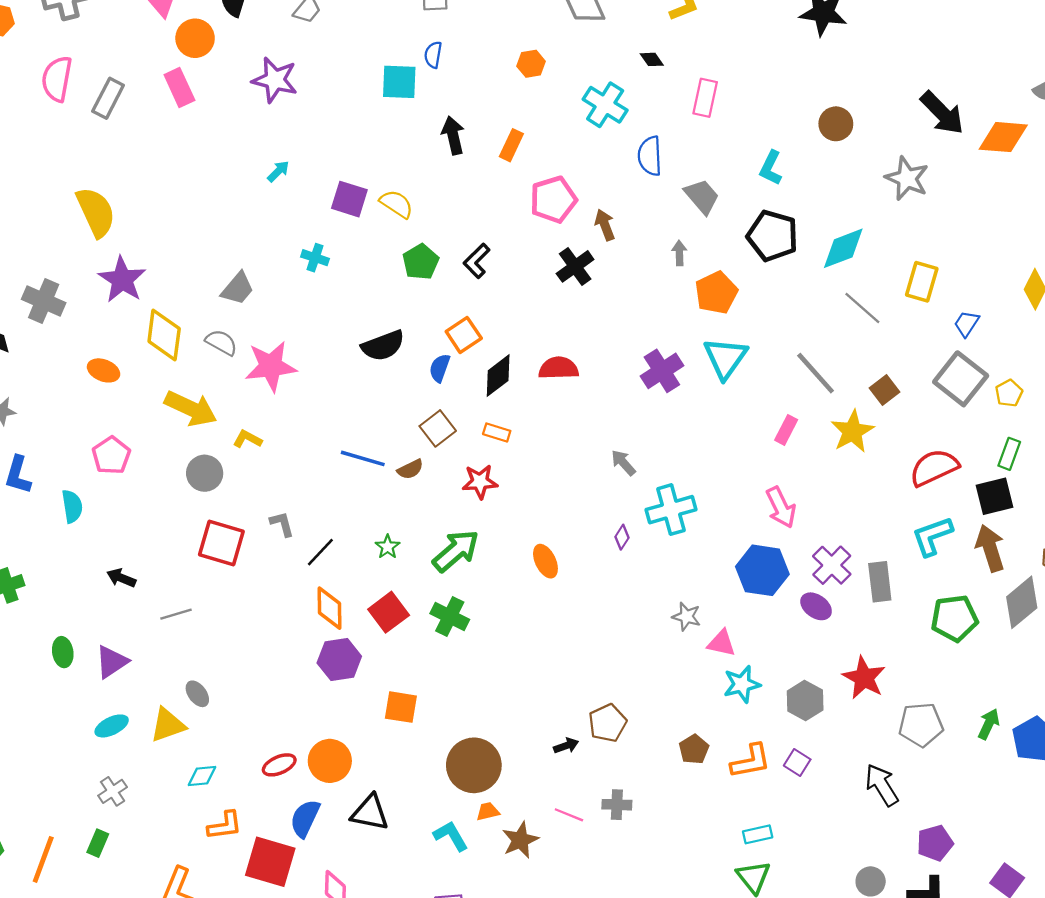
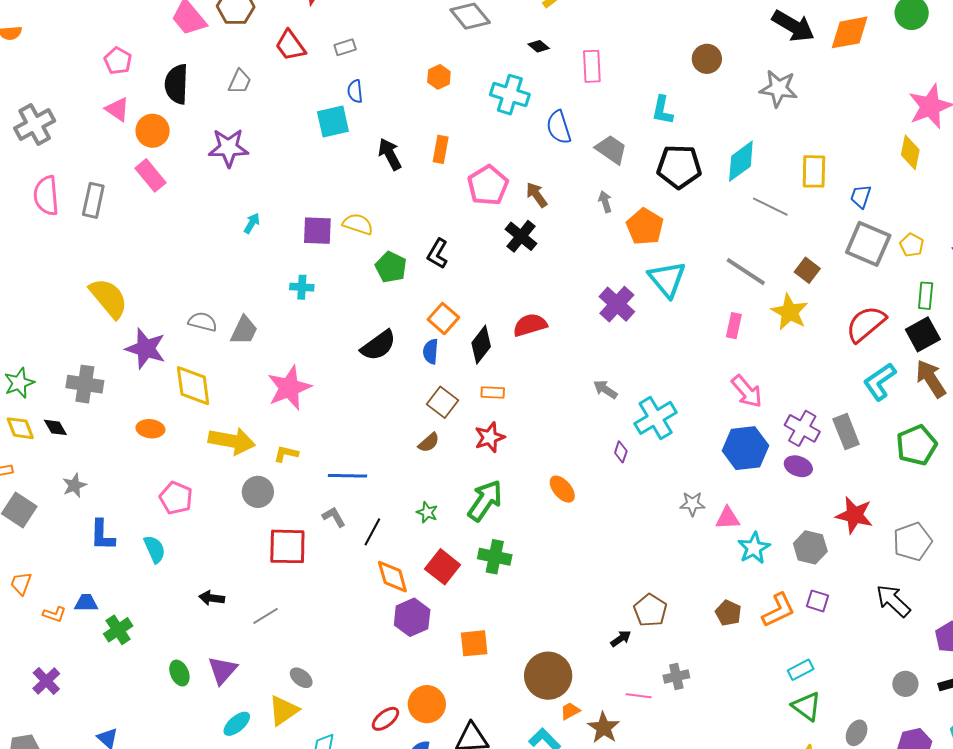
gray semicircle: (221, 342) -> (203, 322), moved
blue line: (363, 458) -> (348, 476), moved

